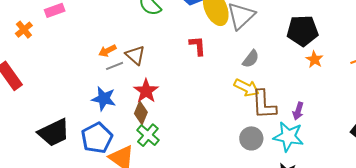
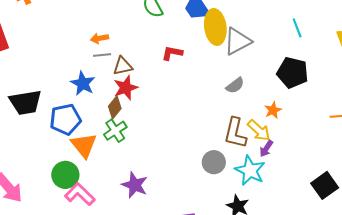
red L-shape: (198, 46) -> (172, 53), moved, turned -90
brown triangle: (135, 55) -> (123, 66), moved, turned 50
orange star: (314, 59) -> (273, 110), moved
yellow arrow: (247, 88) -> (259, 130), moved

